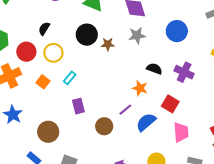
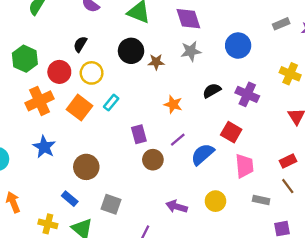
black semicircle: (154, 69) -> (212, 91), turned -49
orange square: (43, 82) -> (79, 108), size x1.5
orange star: (140, 88) -> (173, 104), moved
purple rectangle: (78, 106) -> (139, 134), moved

